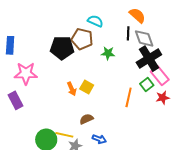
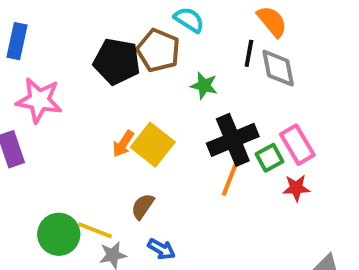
black cross: (149, 59) -> (233, 140), moved
yellow square: (87, 87) -> (153, 145), size x1.5
orange arrow: (72, 89) -> (123, 144), turned 48
brown semicircle: (86, 119) -> (143, 206), turned -40

